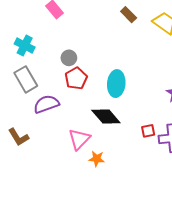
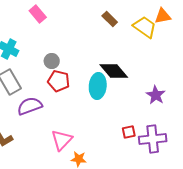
red pentagon: (76, 78) -> (59, 81), turned -30
black diamond: (106, 116) -> (114, 71), moved

